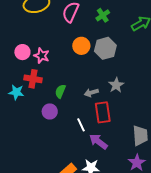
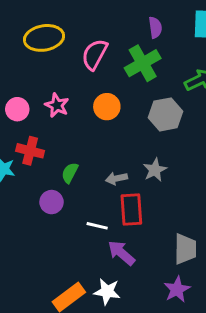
green cross: (103, 15) -> (143, 63), size x1.6
gray hexagon: (105, 48) -> (166, 114), moved
pink star: (42, 56) -> (57, 105), moved
white line: (81, 125) -> (97, 226), turned -56

